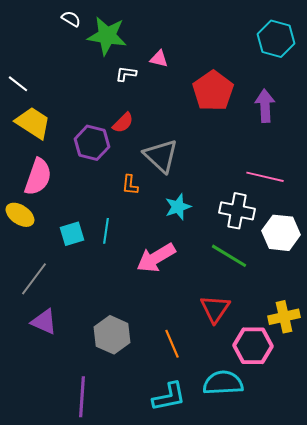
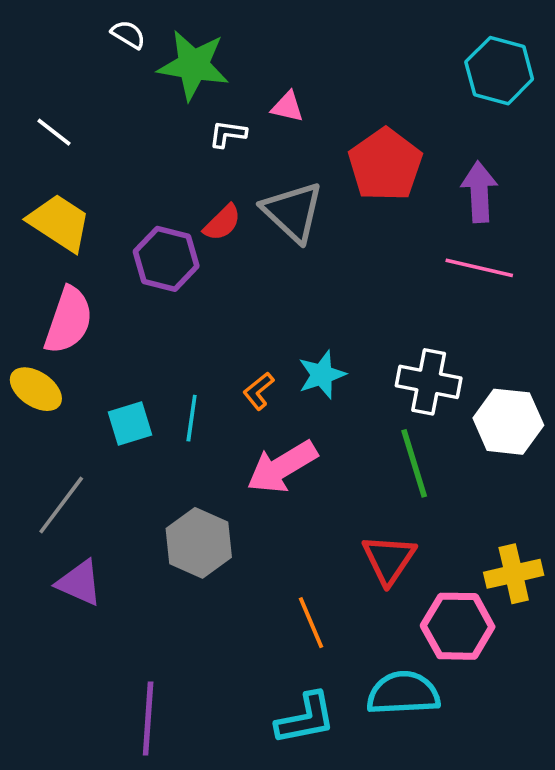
white line: (18, 84) -> (54, 132), moved
gray triangle: (161, 156) -> (293, 212), moved
pink line: (265, 177) -> (479, 268), moved
orange L-shape: (130, 185) -> (258, 391), moved, turned 45
green line: (229, 256) -> (414, 463), turned 42
gray hexagon: (112, 335) -> (199, 543), moved

